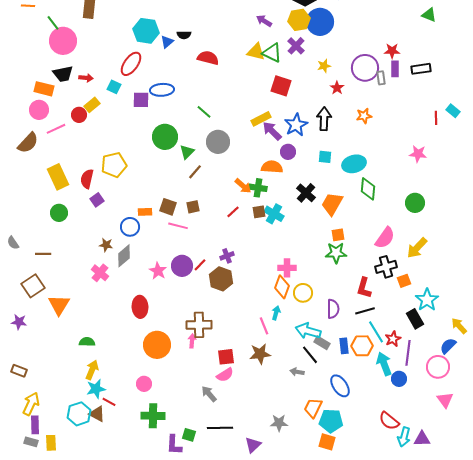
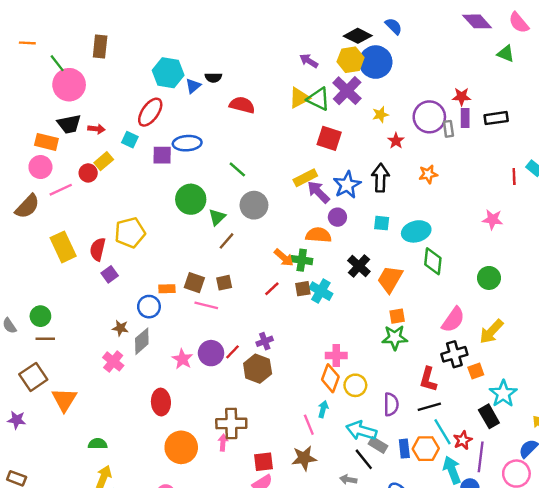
purple cross: (296, 46) -> (347, 91), size x1.4
yellow triangle: (256, 52) -> (299, 98), turned -42
green circle: (59, 213) -> (40, 316), moved

